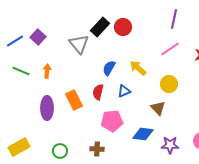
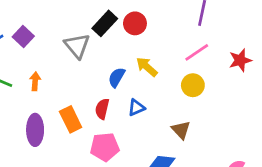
yellow arrow: (138, 68) -> (147, 67), moved
yellow circle: (169, 84) -> (193, 85), moved
pink pentagon: (112, 121) -> (105, 147), moved

